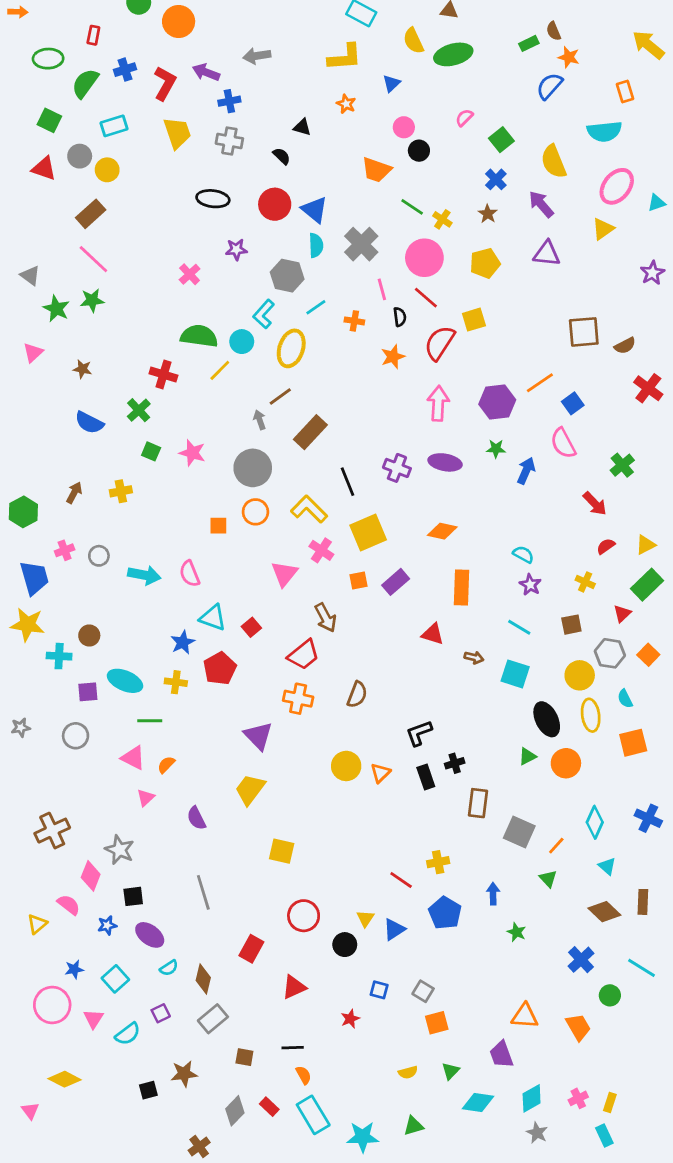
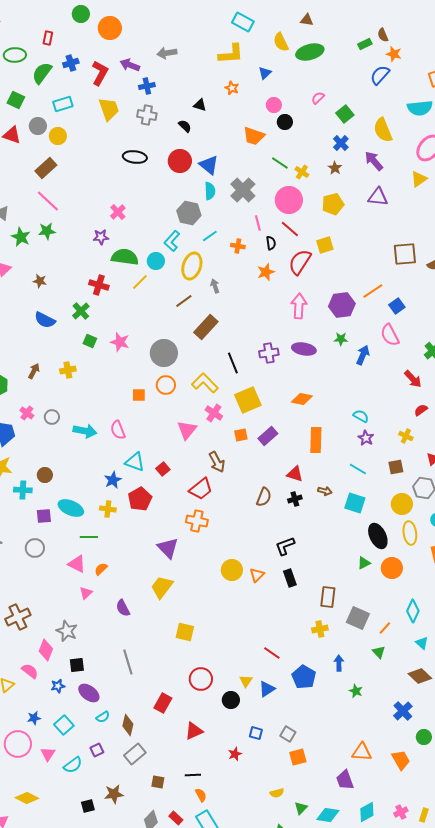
purple star: (236, 250) -> (101, 237), moved
gray arrow: (260, 420) -> (215, 286), moved
purple cross: (397, 468) -> (269, 353), turned -30
pink cross: (65, 550) -> (27, 413), turned -32
brown semicircle: (357, 695) -> (264, 497), moved
black cross: (455, 763) -> (295, 499), moved
yellow cross: (438, 862) -> (320, 629), moved
green triangle: (451, 1071) -> (301, 808), moved

